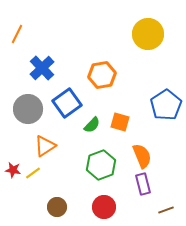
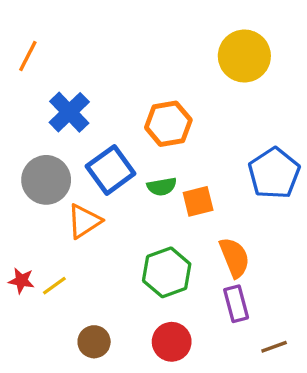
orange square: (120, 122) -> (198, 201), turned -30
green semicircle: (92, 125) -> (162, 186), moved, turned 36
orange triangle: (45, 146) -> (84, 221), moved

